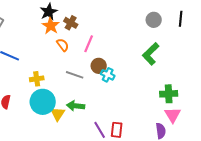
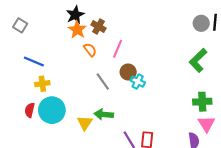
gray circle: (154, 20) -> (201, 23), moved
green L-shape: (151, 54) -> (198, 60), moved
gray line: (75, 75) -> (103, 82), turned 36
yellow cross: (37, 79) -> (42, 84), moved
cyan circle: (43, 102) -> (52, 110), moved

